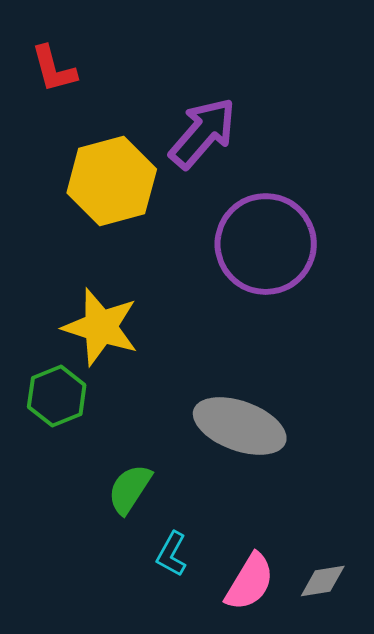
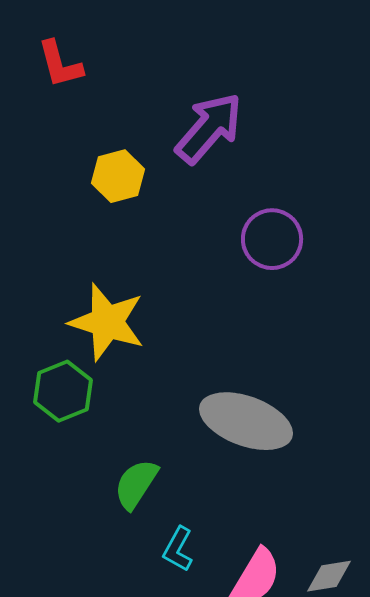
yellow hexagon: (112, 181) -> (118, 176), size x0.6
purple circle: (266, 244) -> (272, 239), size x0.6

